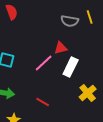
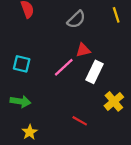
gray semicircle: (70, 21) -> (76, 19), moved, turned -54
red line: (43, 102) -> (80, 121), moved

